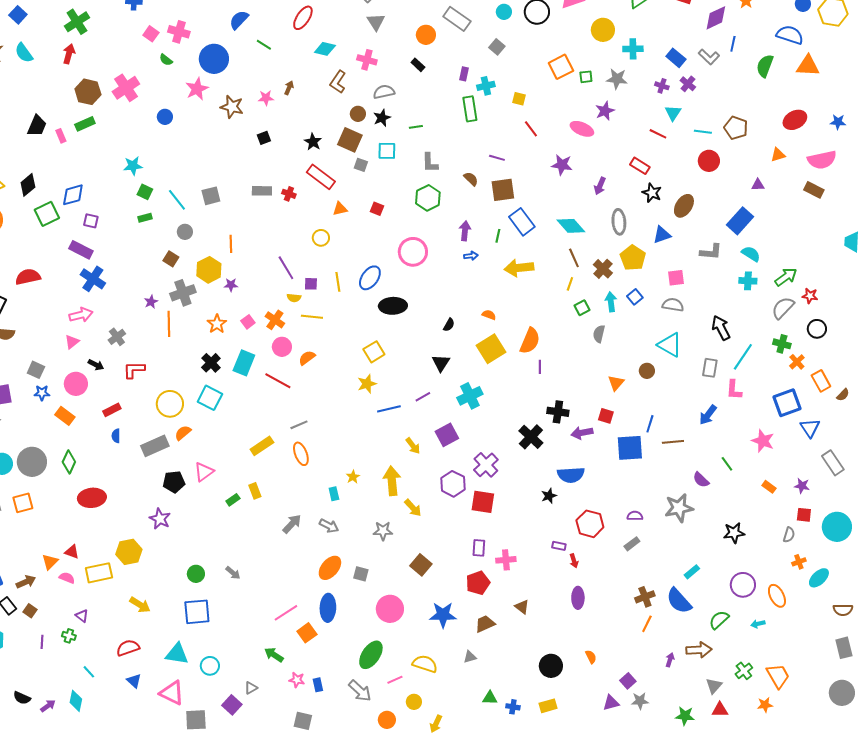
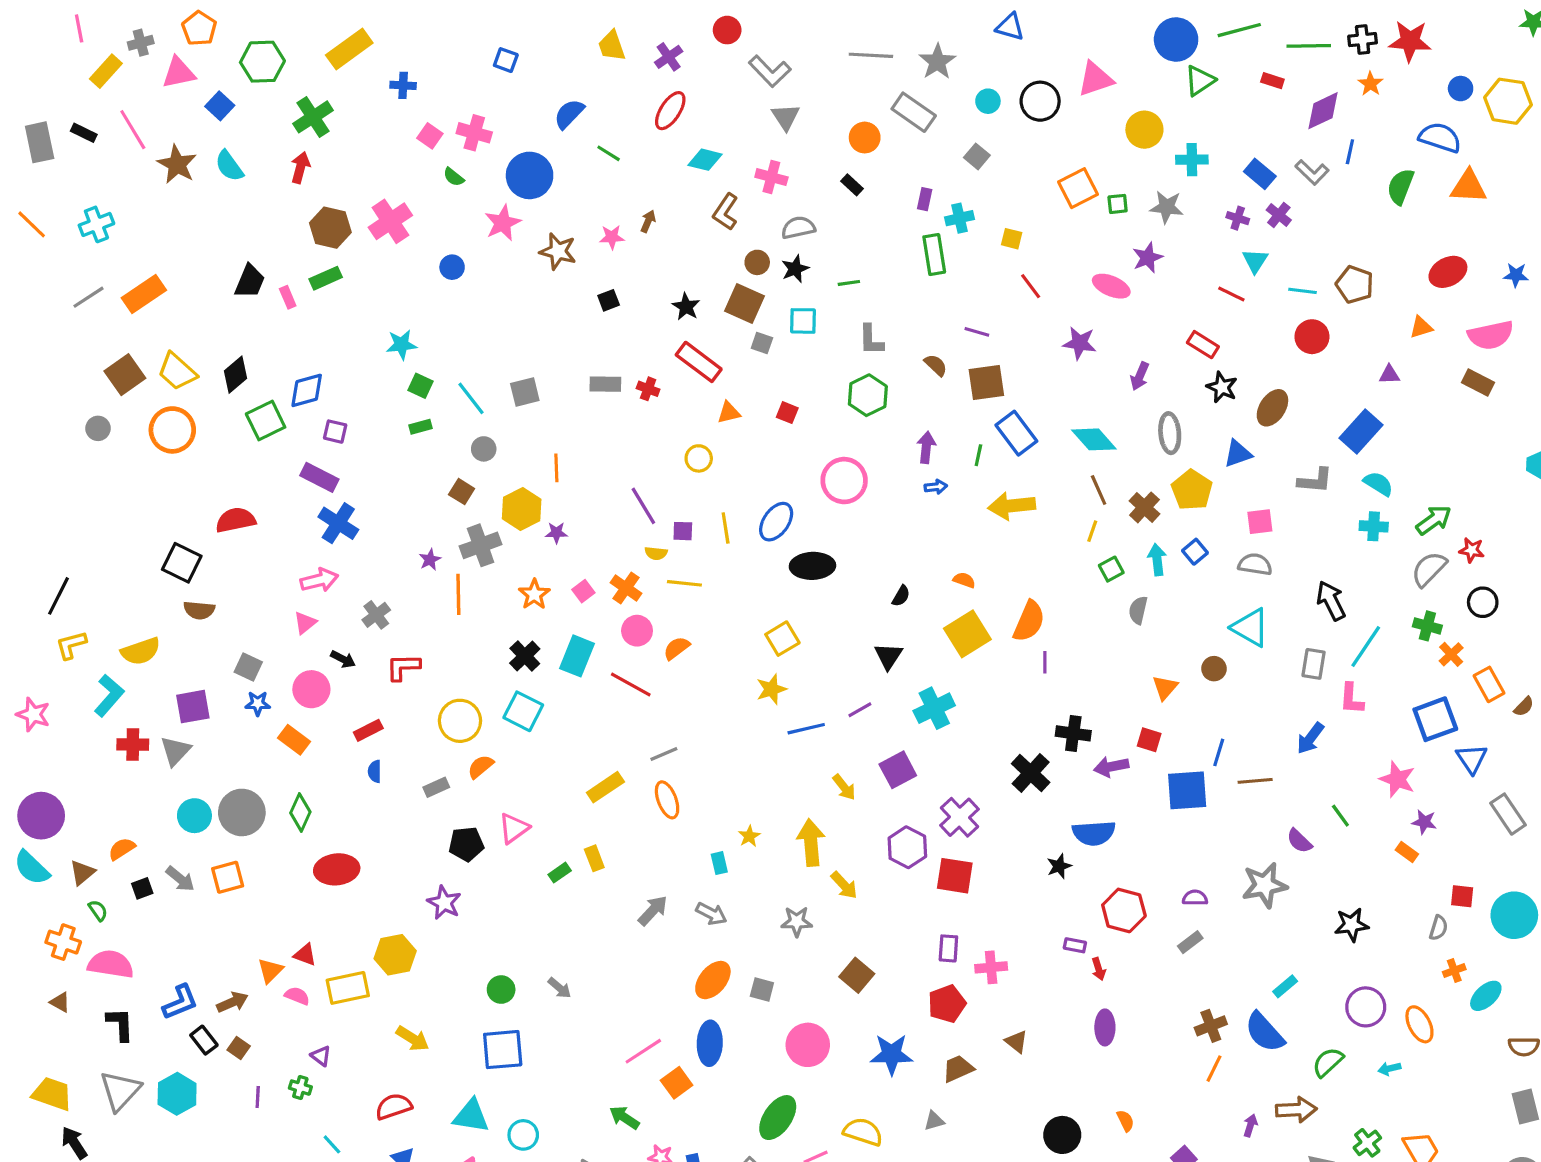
gray rectangle: (155, 446) -> (436, 787), size x0.6
purple star: (802, 486) -> (1424, 822), moved

